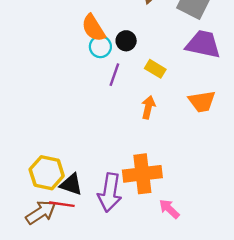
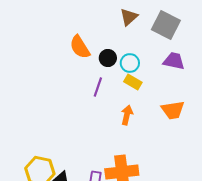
purple trapezoid: (203, 44) -> (174, 61), size x0.7
cyan circle: (100, 47) -> (130, 63), moved

